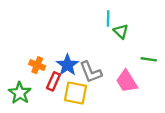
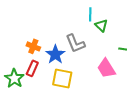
orange cross: (37, 65) -> (33, 46), moved
gray L-shape: (91, 72) -> (75, 43), moved
red rectangle: (53, 81) -> (32, 68), moved

